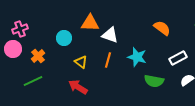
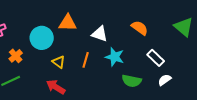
white triangle: (110, 35) -> (100, 34), moved
cyan circle: (64, 38) -> (42, 38), size x1.5
white rectangle: (178, 58) -> (156, 58), turned 72

